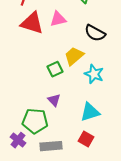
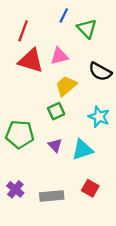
yellow trapezoid: (74, 56) -> (66, 86), moved
cyan triangle: (90, 112) -> (82, 150), moved
green pentagon: (35, 121) -> (20, 134), moved

